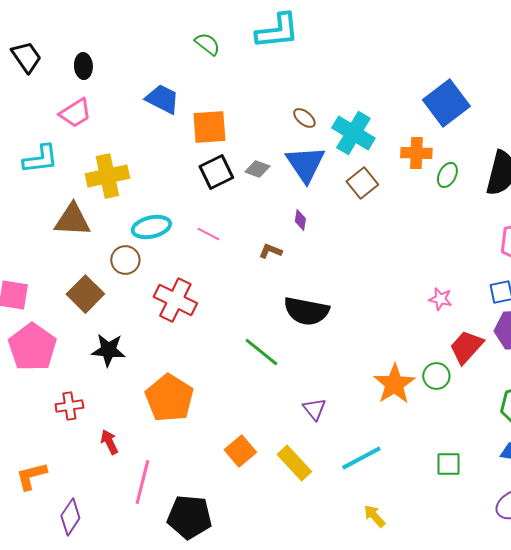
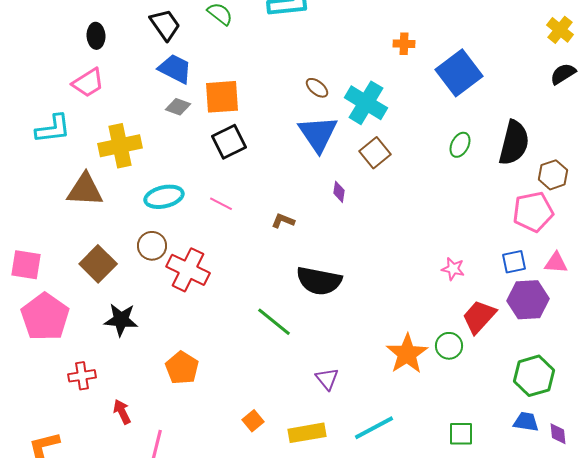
black trapezoid: (26, 57) -> (165, 25), moved
orange cross: (416, 153) -> (404, 44), moved, size x0.7
gray diamond: (257, 169) -> (178, 107), moved
purple diamond: (300, 220) -> (339, 192), moved
brown circle: (125, 260) -> (152, 246), moved
orange pentagon: (169, 398) -> (182, 368), size x0.7
orange square: (240, 451) -> (253, 421), size x0.7
yellow rectangle: (294, 463) -> (307, 433), turned -57

